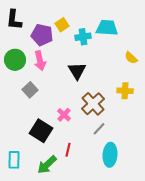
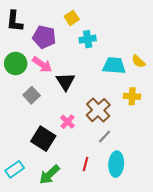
yellow square: (62, 25) -> (72, 18), moved
cyan trapezoid: (107, 28) -> (114, 66), moved
pink arrow: (40, 61) -> (42, 65), turned -42
black triangle: (77, 71) -> (65, 81), moved
red line: (68, 150) -> (85, 164), moved
cyan rectangle: (14, 160) -> (15, 169), turned 54

